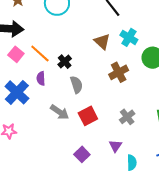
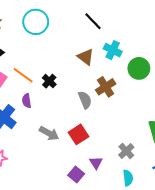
gray semicircle: (76, 85) -> (85, 100), moved
gray cross: (127, 117) -> (126, 151), moved
purple triangle: (115, 146) -> (96, 163), moved

